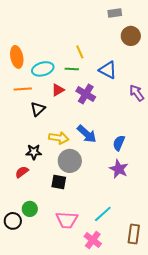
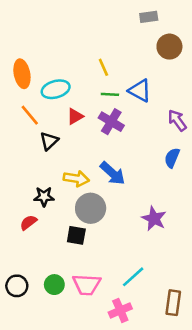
green line: (72, 69) -> (110, 94), moved
orange line: (23, 89) -> (30, 115), turned 54
blue semicircle: (119, 143) -> (172, 158), moved
green circle: (30, 209) -> (54, 285), moved
pink cross: (93, 240) -> (120, 310), turned 30

